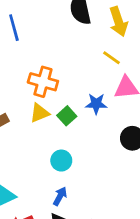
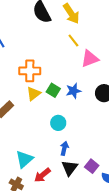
yellow line: (112, 58) -> (73, 40), turned 32
blue star: (96, 104) -> (73, 91), moved

